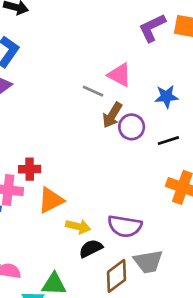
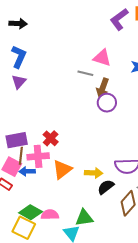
purple circle: (132, 127) -> (107, 103), moved
red cross: (30, 169) -> (51, 138), turned -35
orange triangle: (51, 200) -> (62, 169), moved

